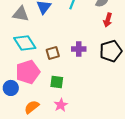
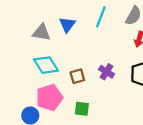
purple cross: (79, 49) -> (107, 72), turned 32

